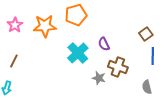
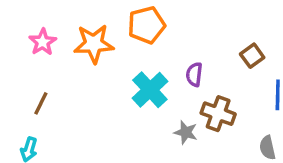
brown square: (146, 34) -> (252, 56), moved
purple semicircle: (104, 44) -> (194, 74), turned 32

